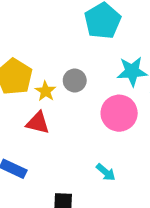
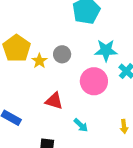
red triangle: (38, 123) -> (54, 101), moved

